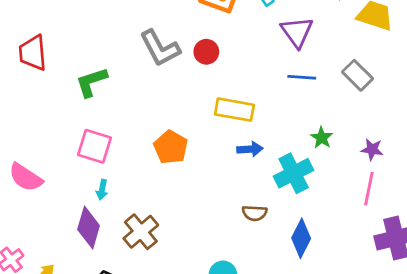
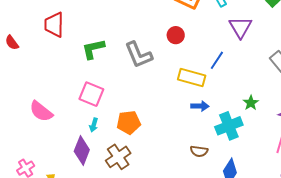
gray L-shape: (160, 48) -> (139, 55), moved
blue line: (302, 77) -> (217, 60), moved, turned -66
orange pentagon: (171, 147) -> (129, 122), moved, turned 30

